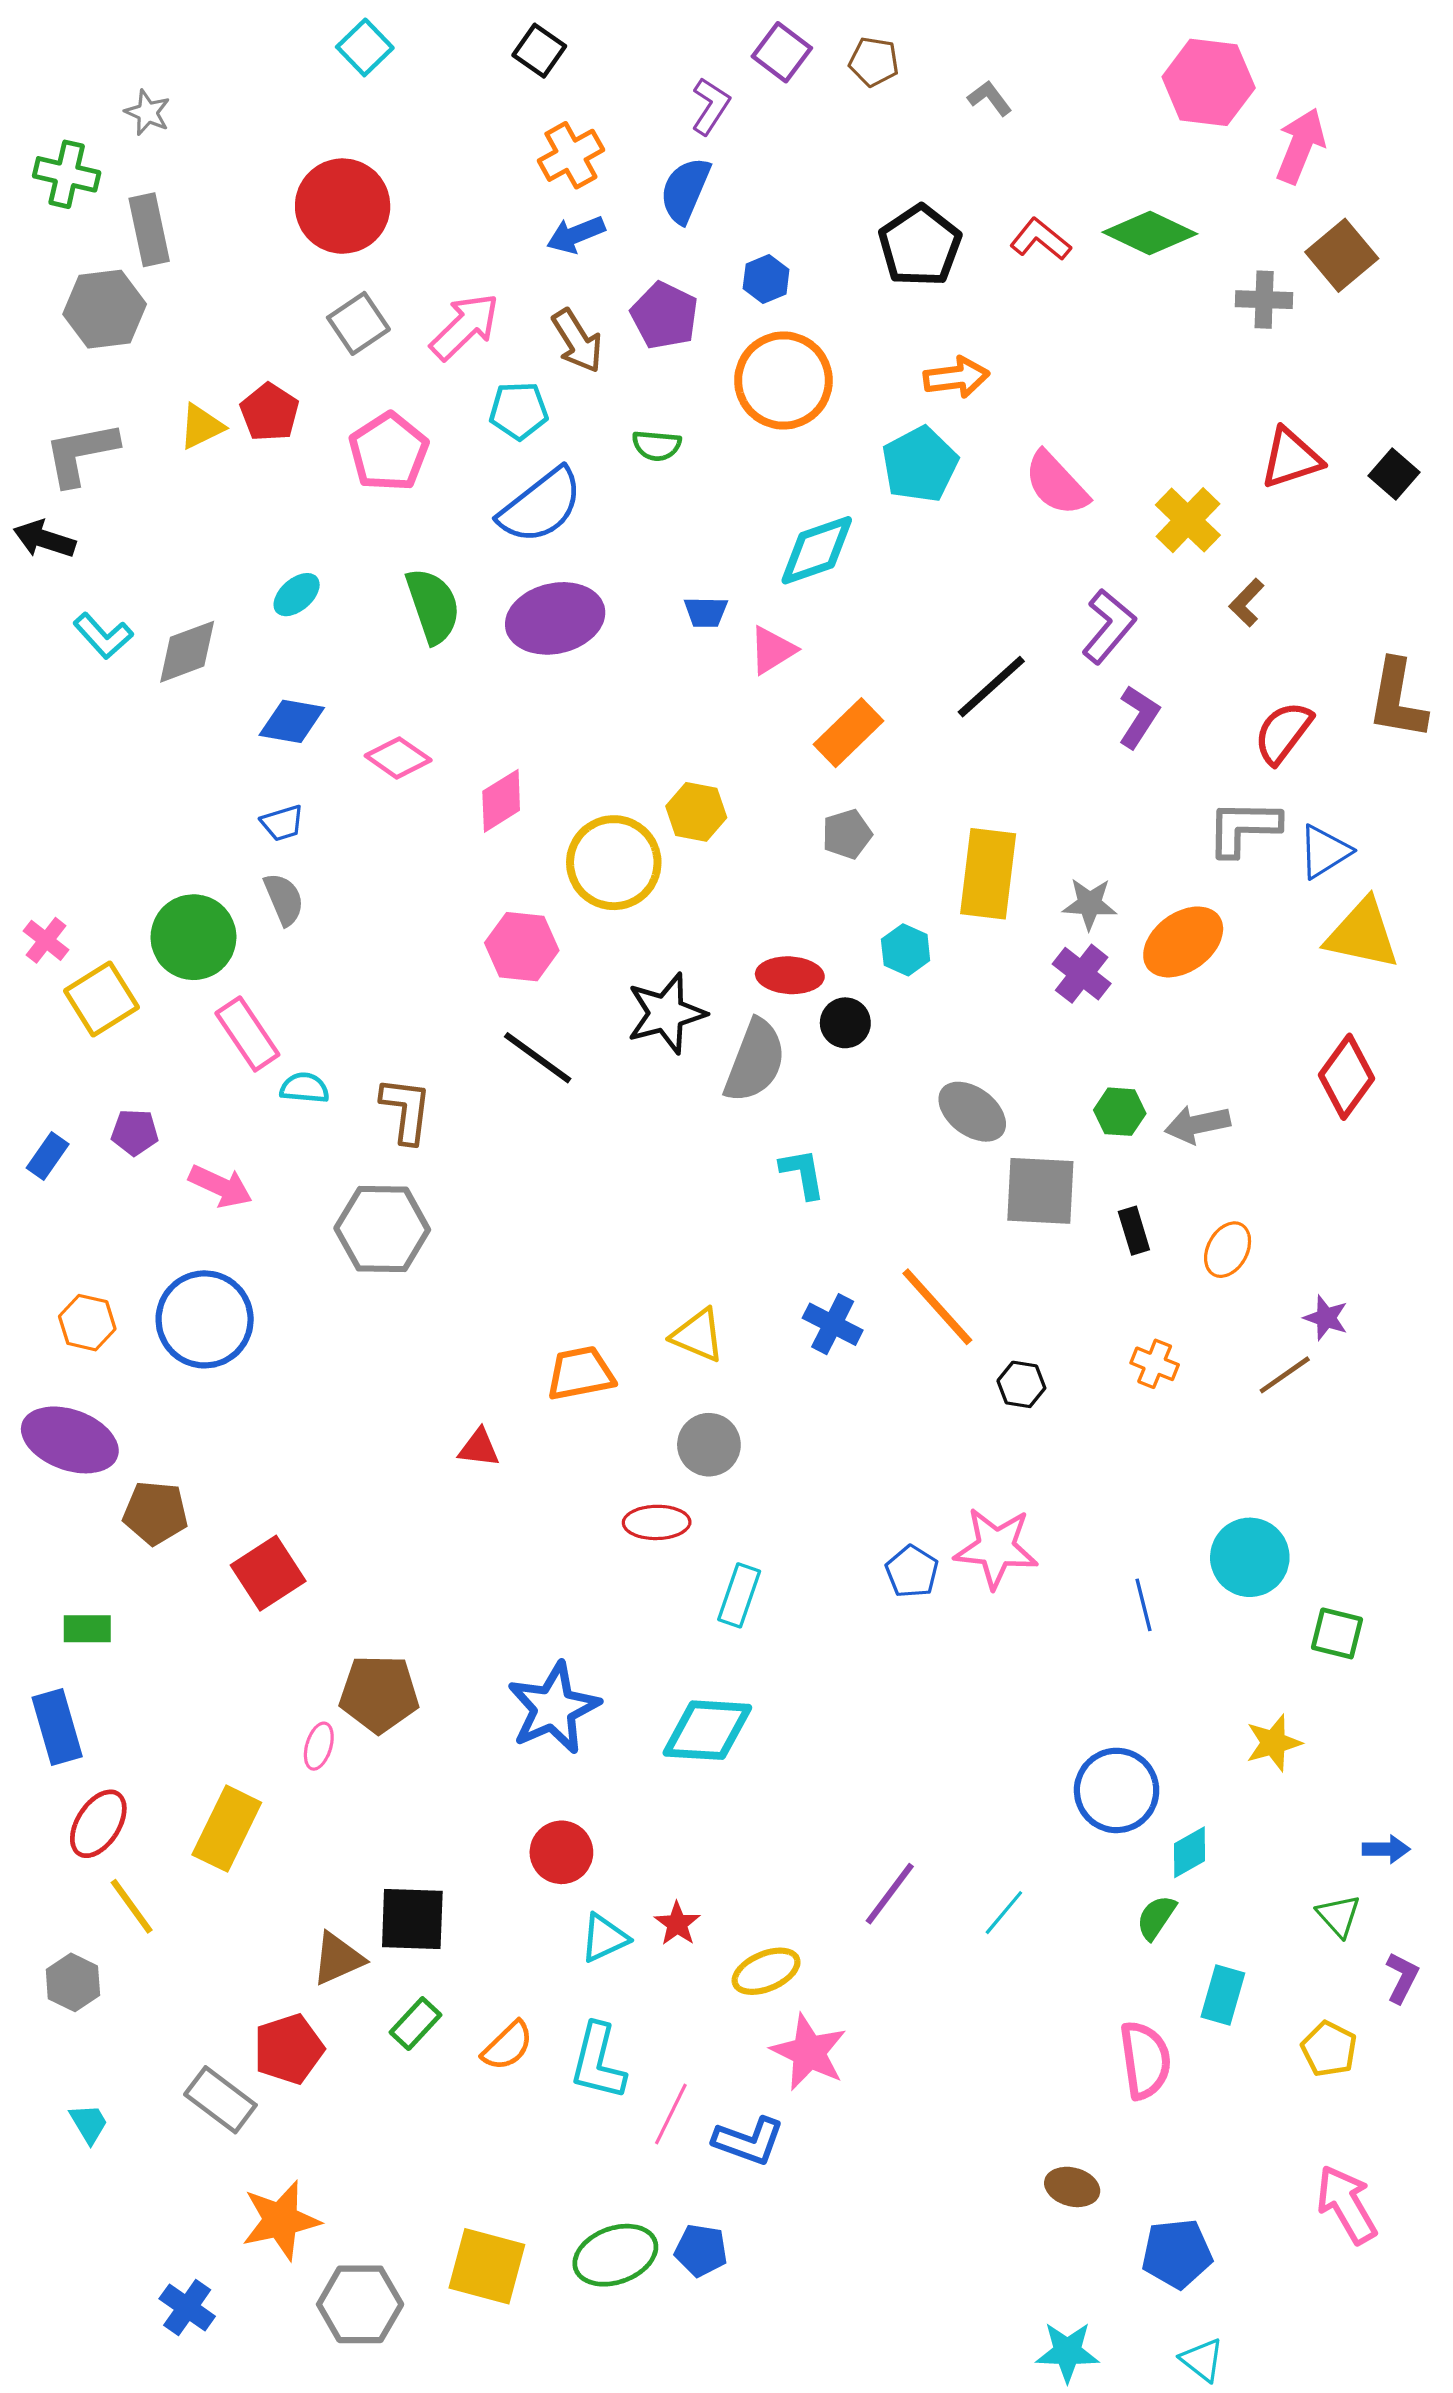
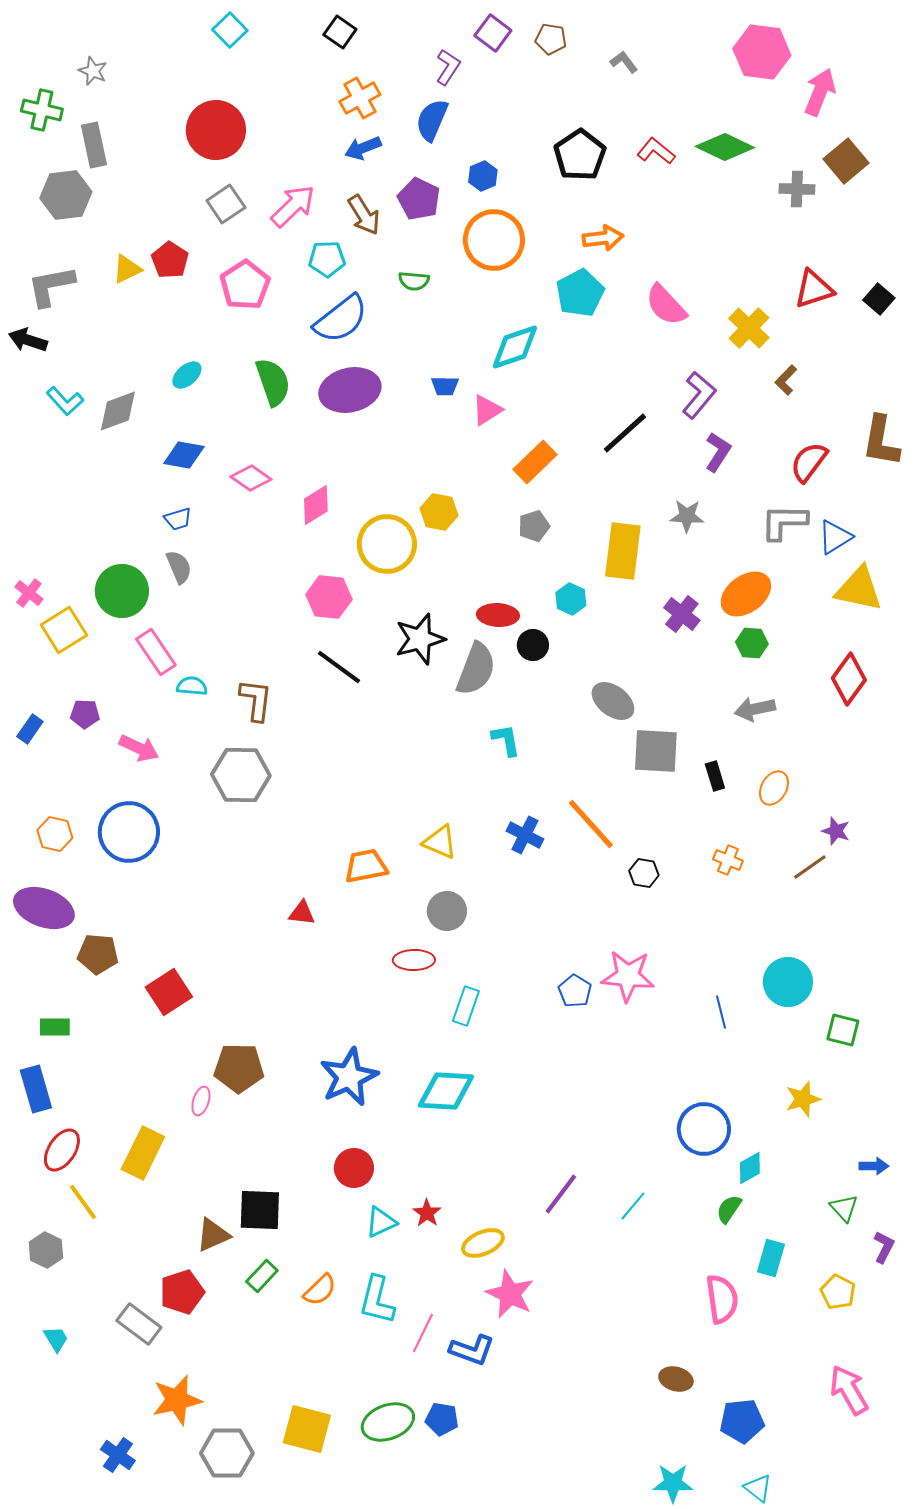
gray star: (1090, 904) -> (687, 516), moved
green hexagon: (1120, 1112) -> (752, 643), moved

